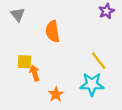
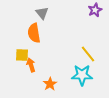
gray triangle: (18, 15) -> (42, 13), moved
orange semicircle: (53, 31) -> (34, 33), moved

